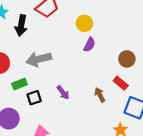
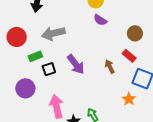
purple semicircle: (89, 45) -> (100, 20), turned 96
purple arrow: (63, 93) -> (76, 64), size x1.5

